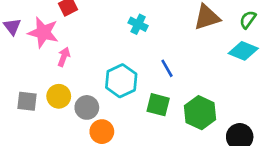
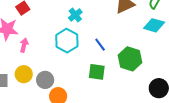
cyan cross: (138, 24) -> (75, 15), turned 32
cyan hexagon: (121, 81) -> (67, 41), moved
green hexagon: (200, 113) -> (130, 59), moved

